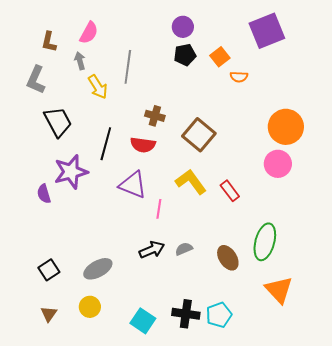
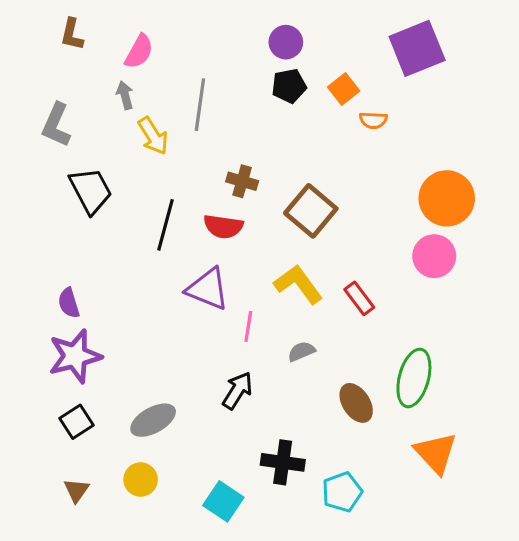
brown L-shape: (49, 42) -> (72, 34), moved
purple star: (71, 172) -> (75, 356), moved
gray semicircle: (184, 249) -> (301, 351), moved
black arrow: (152, 250) -> (237, 390), turned -35
black cross: (186, 314) -> (283, 462), moved

